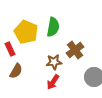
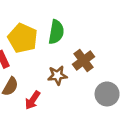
red arrow: (53, 82) -> (33, 100), moved

